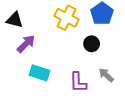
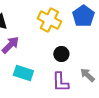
black circle: (92, 44) -> (61, 54), moved

